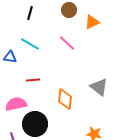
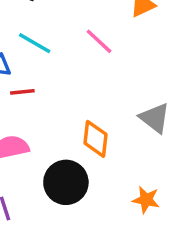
red line: (33, 80) -> (22, 92), moved
black circle: (35, 124) -> (66, 182), moved

